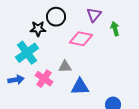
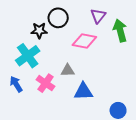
green arrow: (115, 29) -> (120, 30), size x1.5
blue arrow: (16, 80) -> (16, 84), turned -112

